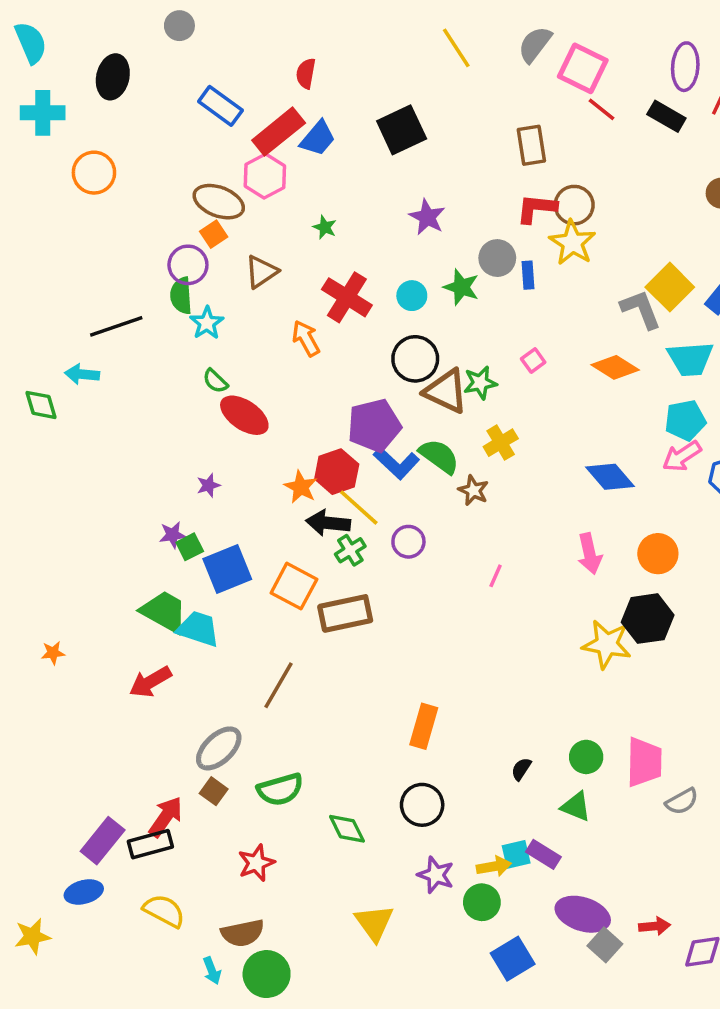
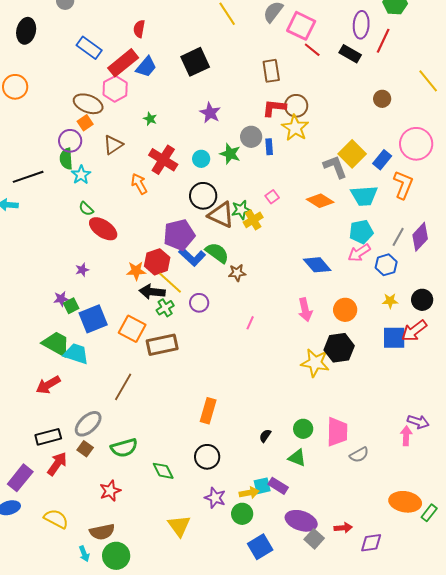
yellow cross: (501, 443) -> (253, 220), moved
orange star: (301, 487) -> (136, 271), turned -30
brown star: (473, 490) -> (237, 273), turned -30
black rectangle: (150, 844) -> (48, 437), moved

